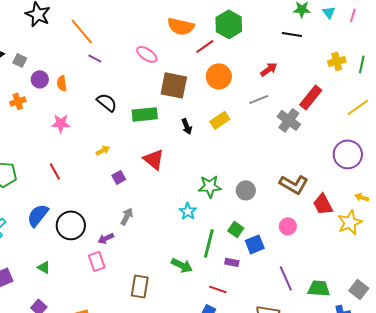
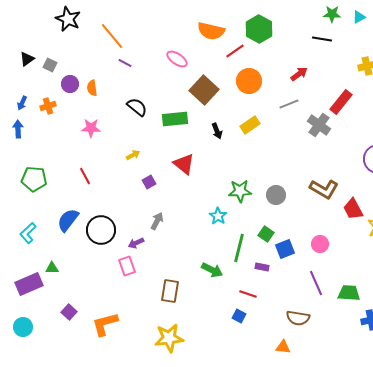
cyan triangle: (329, 12) -> (359, 17), turned 40
brown square: (174, 85) -> (204, 90), turned 32
pink circle: (288, 226) -> (320, 244), moved
green triangle: (44, 267) -> (52, 268), moved, turned -32

